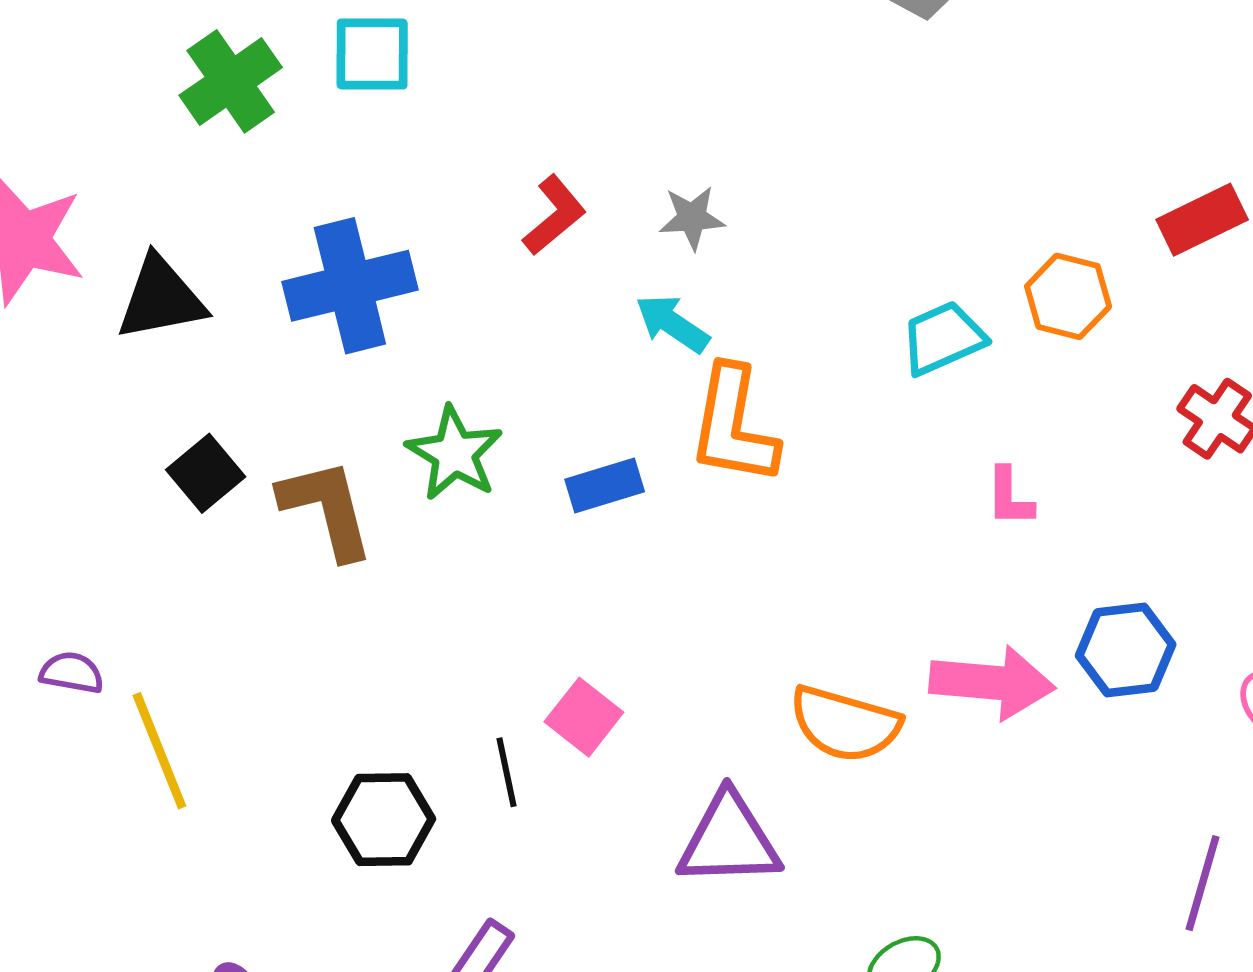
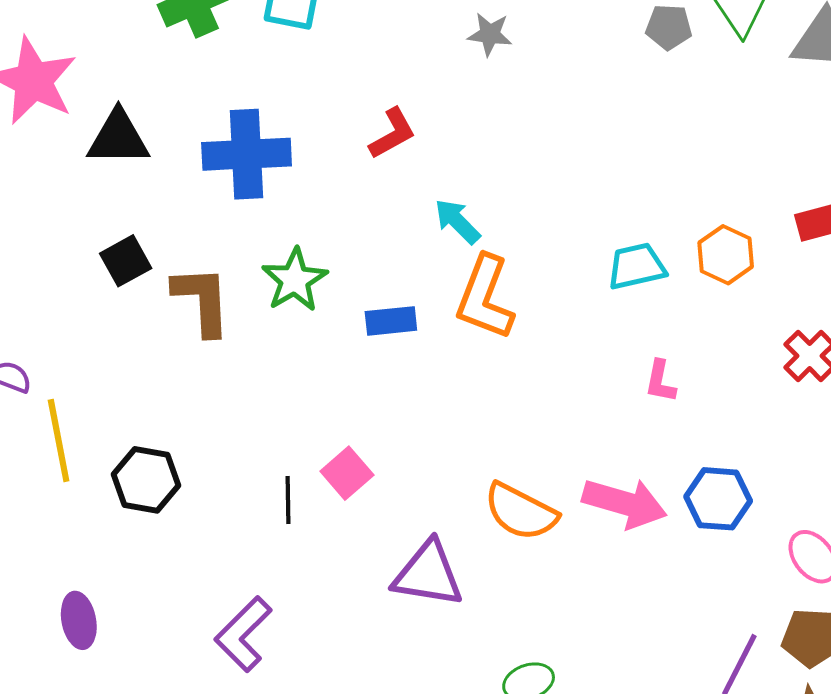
gray star: (692, 218) -> (490, 34), moved
black hexagon: (384, 820) -> (146, 480), moved

